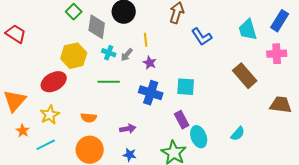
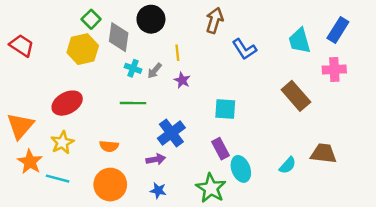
yellow hexagon: (74, 56) -> (83, 49), moved
blue cross: (151, 93) -> (171, 133), moved, turned 35
brown trapezoid: (281, 105) -> (324, 153), moved
orange star: (23, 131) -> (30, 162), size x1.5
cyan line: (46, 145) -> (58, 179), turned 42

